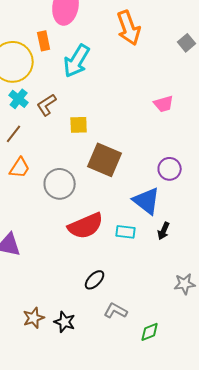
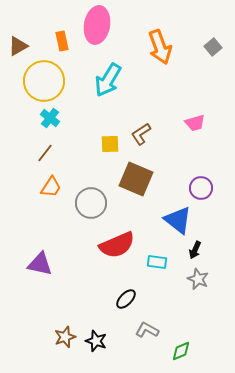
orange rectangle: (44, 41) -> (62, 41), moved
gray square: (187, 43) -> (213, 47), moved
brown L-shape: (47, 105) -> (141, 134), moved
cyan rectangle: (126, 232) -> (157, 262), moved
gray star: (185, 284) -> (198, 279), moved, turned 30

